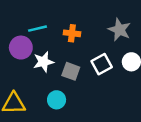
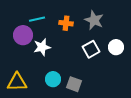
gray star: (119, 30) -> (94, 20), moved
gray square: (71, 71) -> (74, 84), moved

